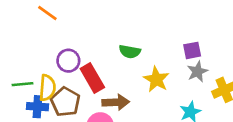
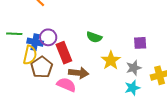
gray star: (197, 72) -> (134, 68), moved
green line: (22, 84) -> (14, 34), moved
blue cross: (37, 107) -> (35, 42), moved

